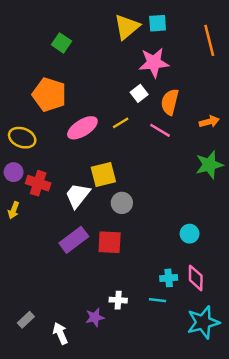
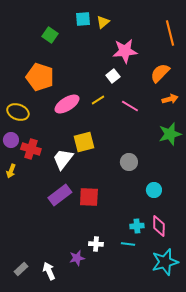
cyan square: (158, 23) -> (83, 19), moved
yellow triangle: (127, 27) -> (103, 22), size x0.6
orange semicircle: (170, 102) -> (160, 73), moved, turned 30
gray circle: (122, 203) -> (129, 162), moved
gray rectangle: (26, 320) -> (21, 269), moved

